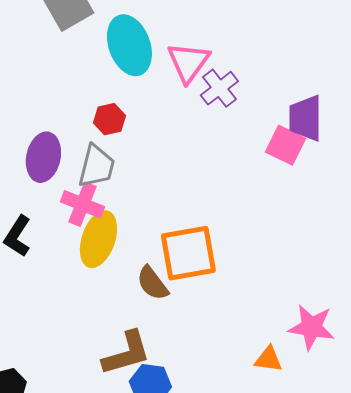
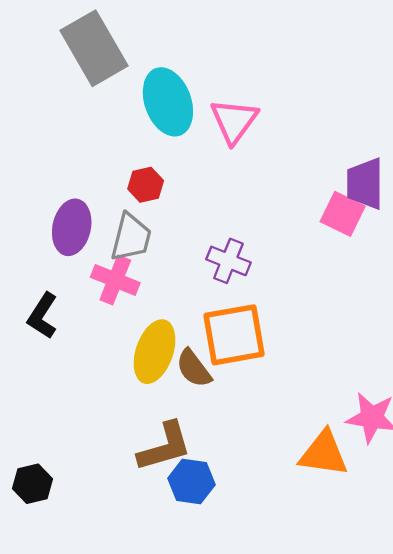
purple cross: (219, 88) -> (228, 261), moved, turned -30
yellow ellipse: (98, 239) -> (155, 352), moved
orange triangle: (268, 359) -> (324, 453), size x1.6

